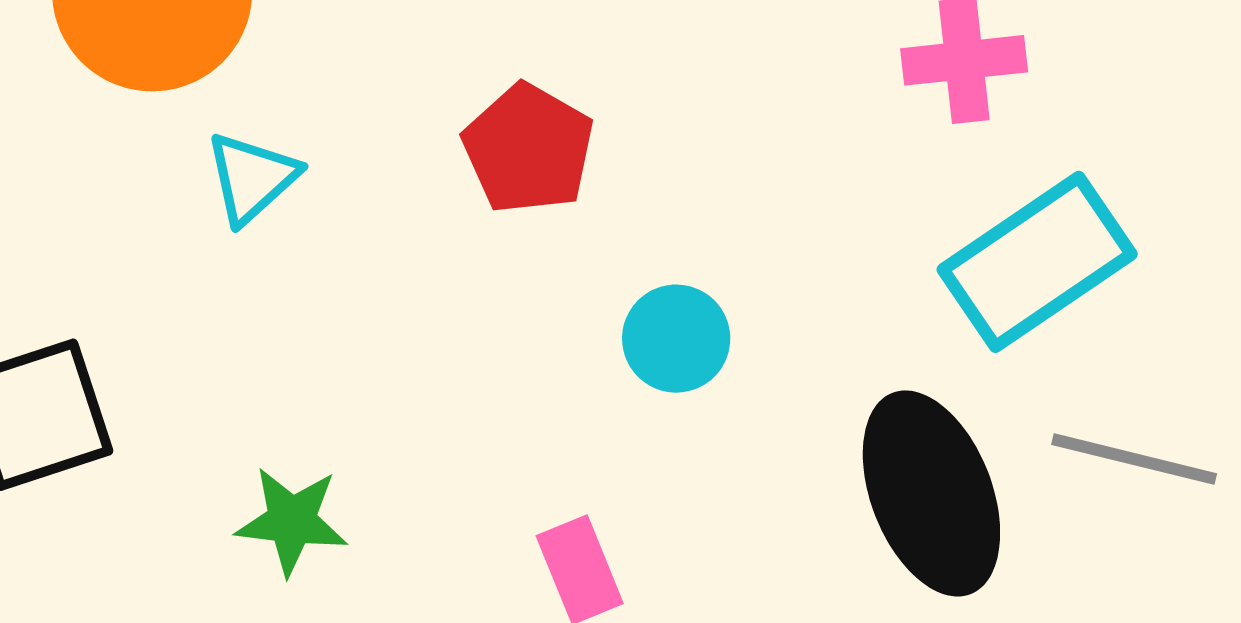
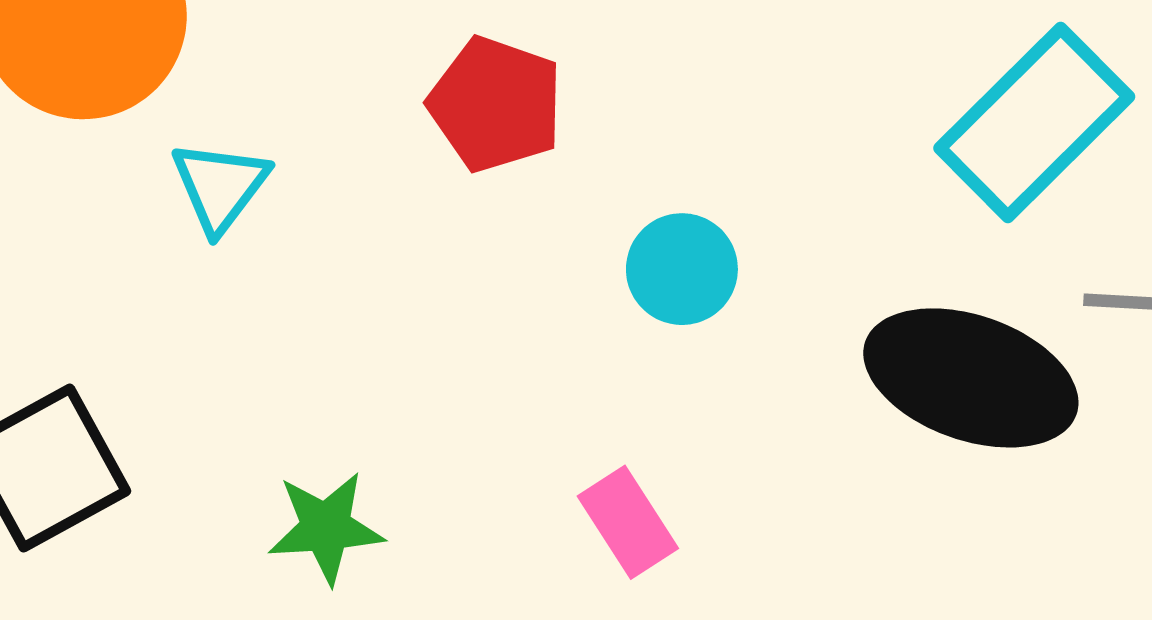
black ellipse: (931, 493) -> (971, 378), turned -39

